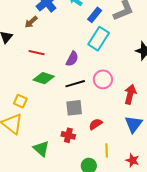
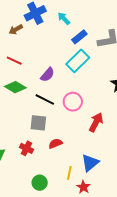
black line: (75, 84) -> (45, 100), turned 30
blue triangle: (134, 124) -> (90, 163), moved
yellow line: (107, 150) -> (69, 173), moved

